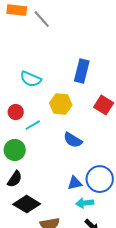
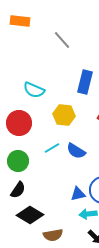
gray line: (42, 19) -> (62, 40), moved
red circle: (16, 112) -> (19, 123), size x1.6
cyan line: (33, 125) -> (52, 148), moved

